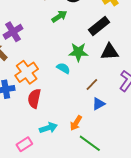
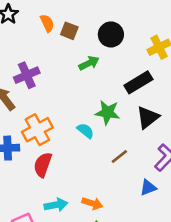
black triangle: (110, 52) -> (148, 117), turned -42
blue triangle: (99, 104) -> (148, 188), moved
orange arrow: (76, 123) -> (92, 203), turned -112

